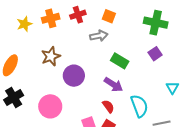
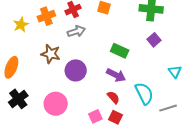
gray arrow: (99, 36) -> (76, 31), moved
brown star: (51, 56) -> (51, 54), turned -30

